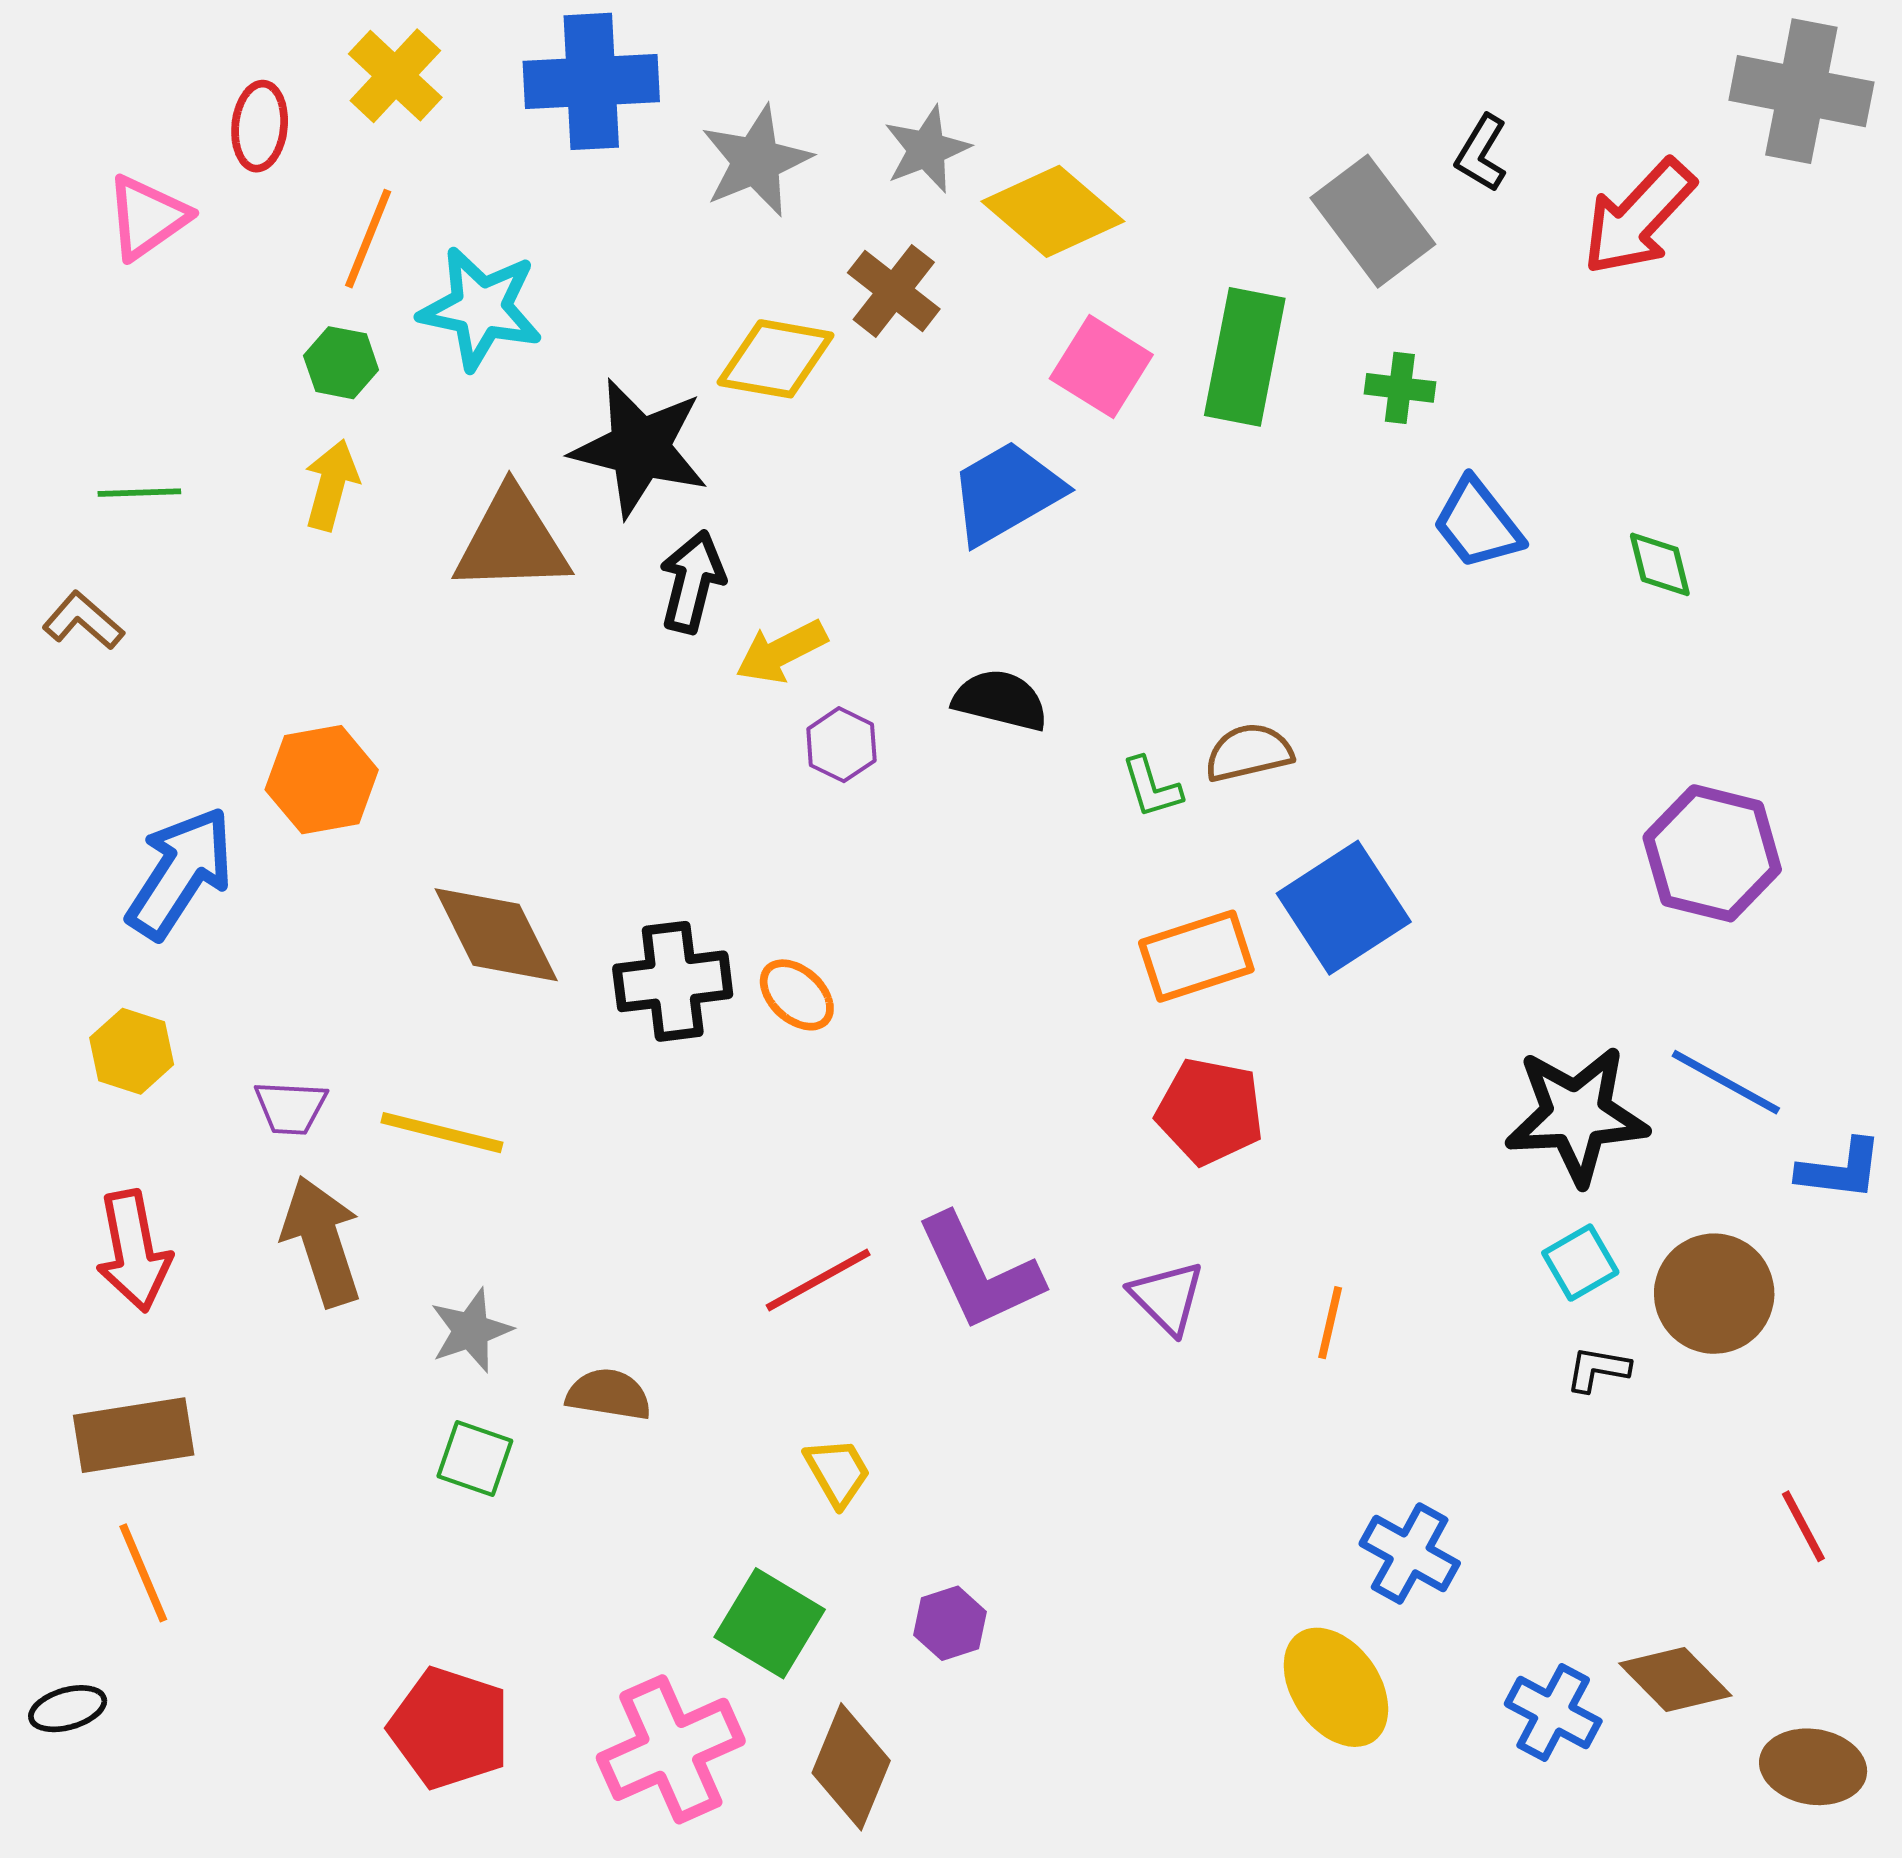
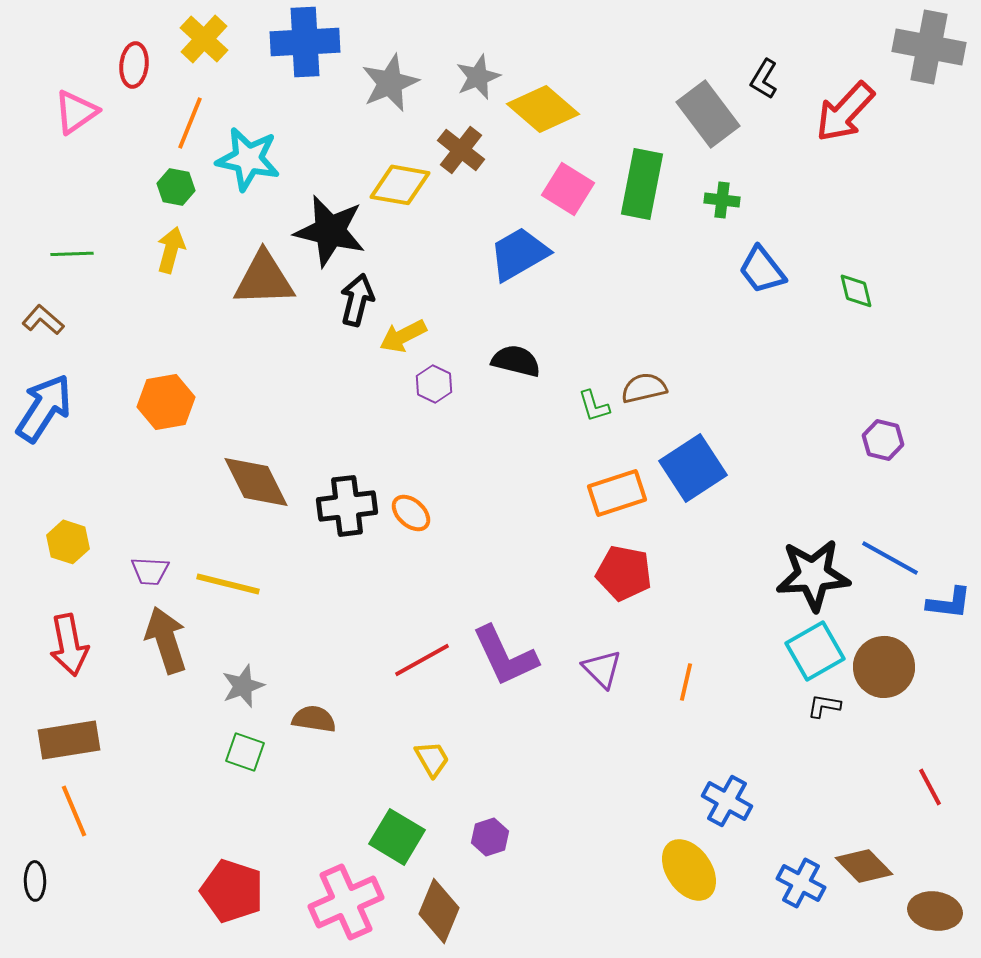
purple hexagon: (1712, 853) -> (883, 440), size x0.6
blue arrow: (180, 873) -> (44, 408), moved
cyan square: (1580, 1263) -> (815, 651), size x1.5
black ellipse: (68, 1709) -> (35, 881), turned -75

